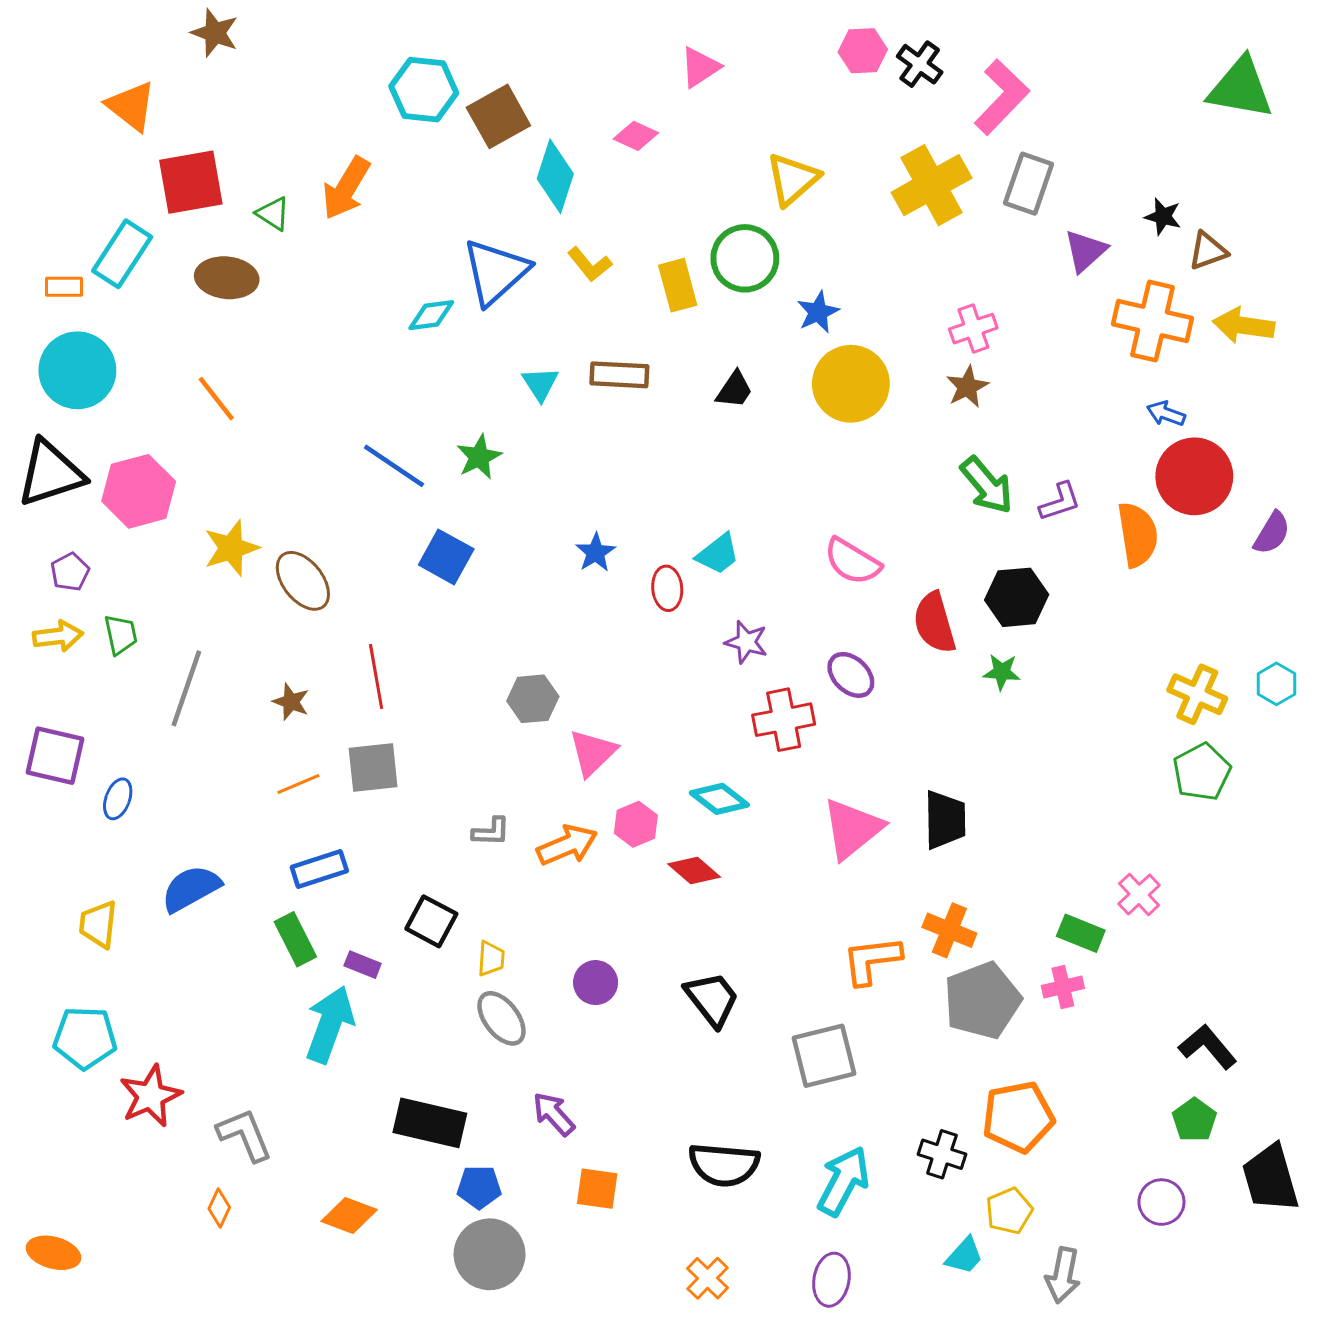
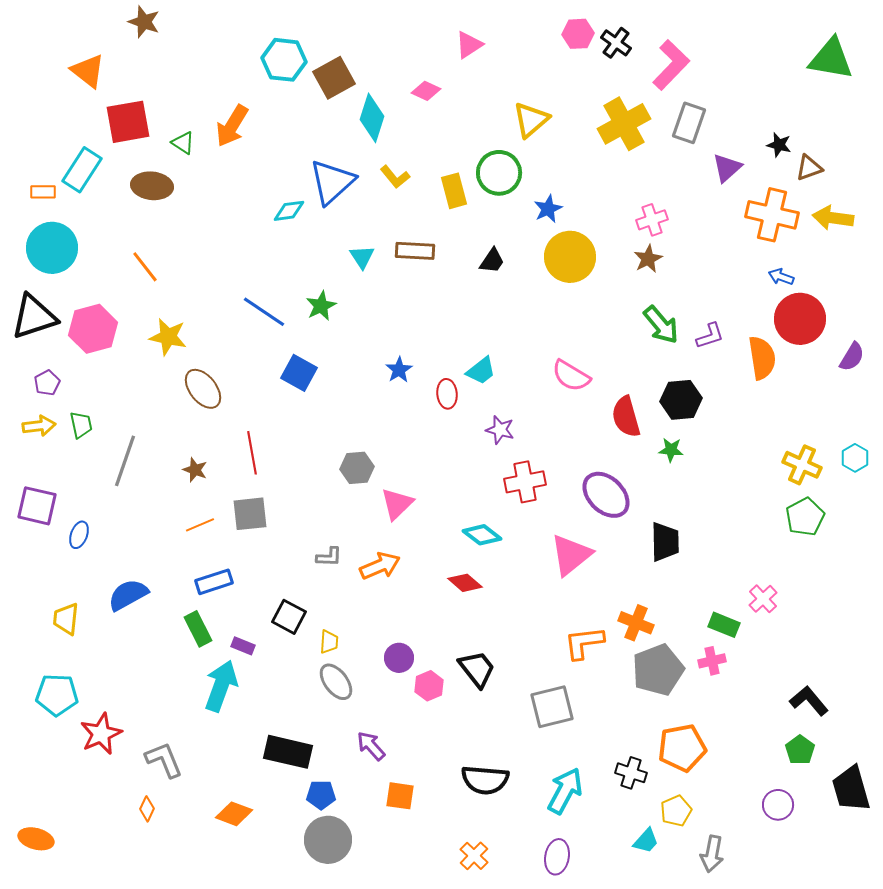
yellow star: (231, 548) -> (168, 337), moved, turned 30
purple ellipse: (851, 675) -> (606, 495), moved, size x1.5
black trapezoid: (945, 820) -> (665, 542), moved
pink hexagon: (636, 824) -> (429, 686), moved

